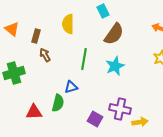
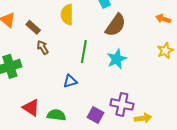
brown rectangle: (36, 36) -> (33, 27), turned -64
green semicircle: (58, 103) -> (56, 115), moved, turned -96
red triangle: (34, 112) -> (31, 108), turned 36

